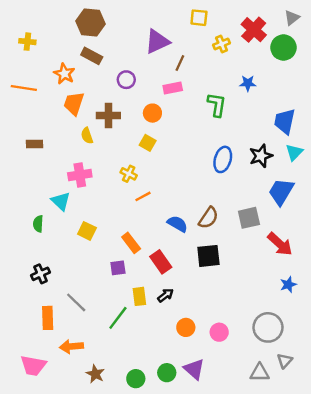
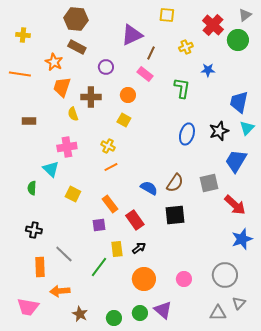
yellow cross: (222, 44) -> (186, 47), moved
pink rectangle: (173, 88) -> (145, 74), turned 49
orange line: (143, 196) -> (111, 167), moved
black cross: (40, 274) -> (34, 230), turned 35
blue star: (288, 285) -> (242, 239), size x1.5
orange circle: (186, 327) -> (144, 279), moved, size x1.5

